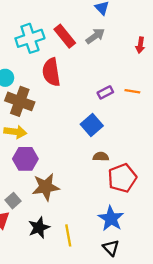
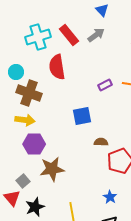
blue square: (92, 125) -> (82, 116), moved, turned 30
blue star: (111, 219) -> (110, 197), size x0.6
black star: (39, 228) -> (35, 207), moved

